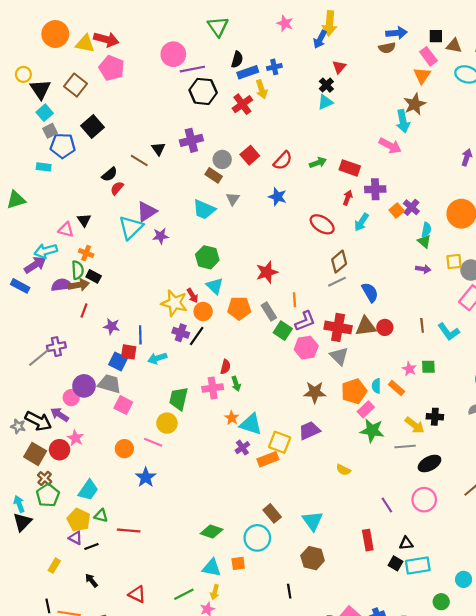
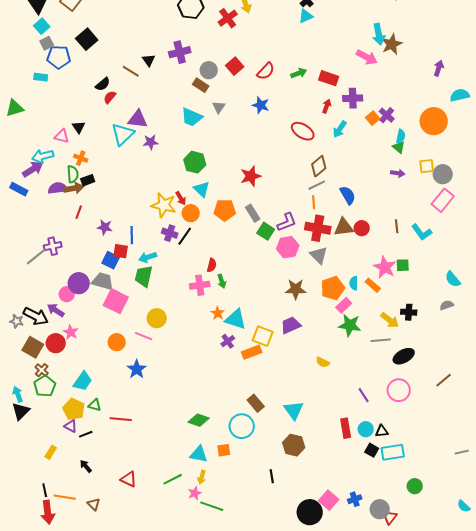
brown star: (415, 104) -> (392, 44), moved
purple triangle: (147, 212) -> (138, 119), turned 40
black rectangle: (94, 276) -> (88, 180), turned -48
orange line: (294, 300) -> (314, 202), moved
pink star: (409, 369) -> (385, 267), size x1.6
green trapezoid: (179, 399) -> (144, 276), moved
pink square: (123, 405) -> (116, 301), size x1.4
cyan circle: (464, 579) -> (366, 429), moved

